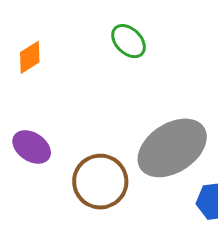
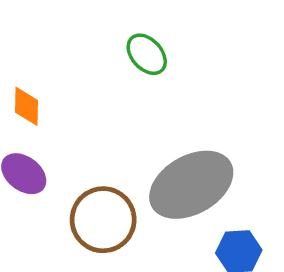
orange diamond: (30, 57) -> (26, 106), moved, turned -60

